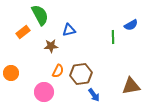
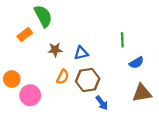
blue semicircle: (131, 25) -> (136, 63), moved
blue triangle: (69, 30) -> (81, 53), moved
pink circle: (44, 92) -> (30, 95), moved

